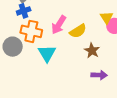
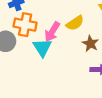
pink arrow: (59, 25) -> (52, 32), moved

